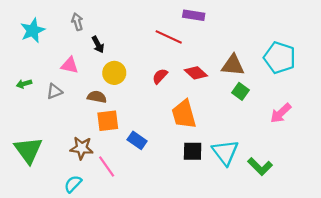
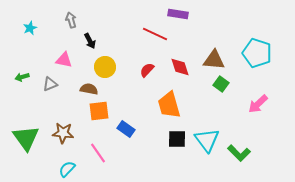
cyan star: (33, 30) -> (30, 28), size x0.6
red diamond: (196, 73) -> (180, 67), turned 30
brown star: (82, 148) -> (63, 133), moved

